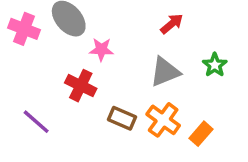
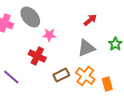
brown rectangle: (122, 118) -> (61, 75), turned -49
orange rectangle: (201, 134) -> (107, 84), turned -56

